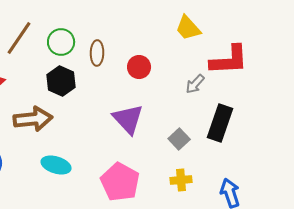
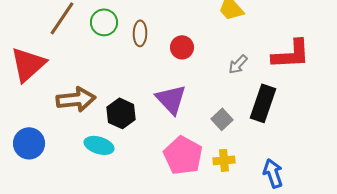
red L-shape: (229, 60) -> (291, 54), moved
black hexagon: (61, 81) -> (121, 113), moved
pink pentagon: (120, 182) -> (183, 155), moved

